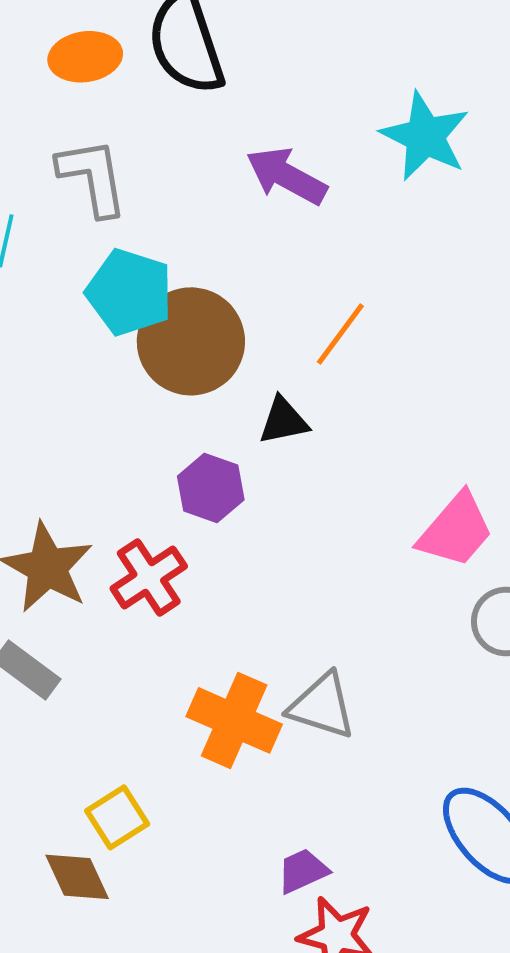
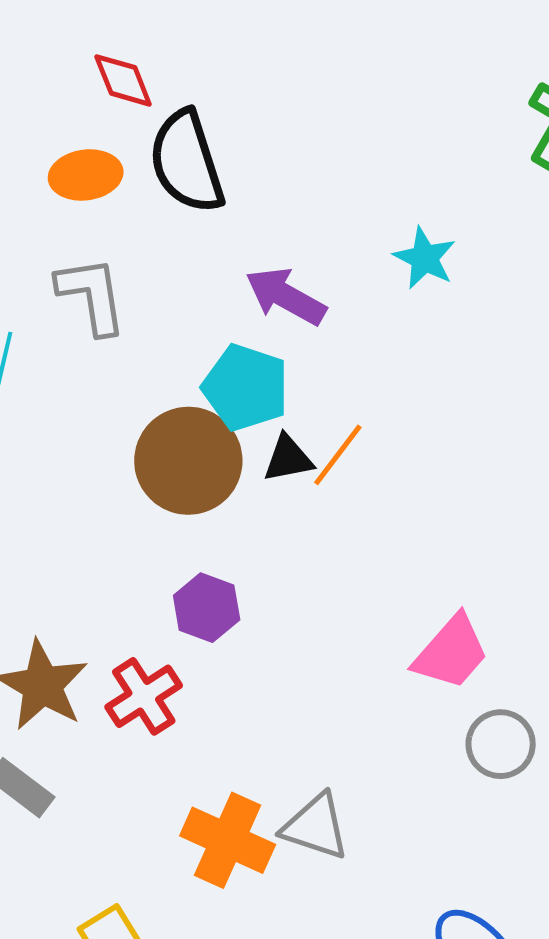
cyan star: (425, 136) -> (425, 258), size x0.7
cyan pentagon: (129, 292) -> (246, 387), moved
black triangle: (284, 421) -> (288, 459), moved

